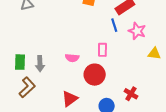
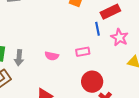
pink rectangle: (102, 50) -> (83, 52), turned 72
red circle: (95, 75) -> (92, 82), moved

